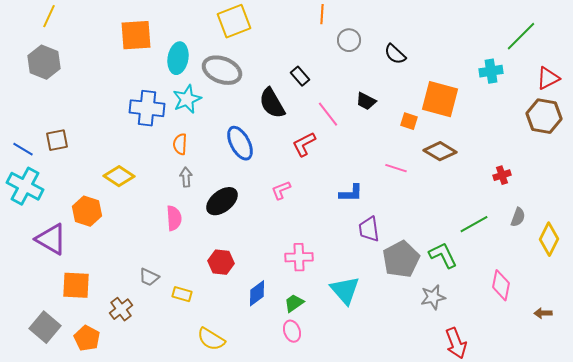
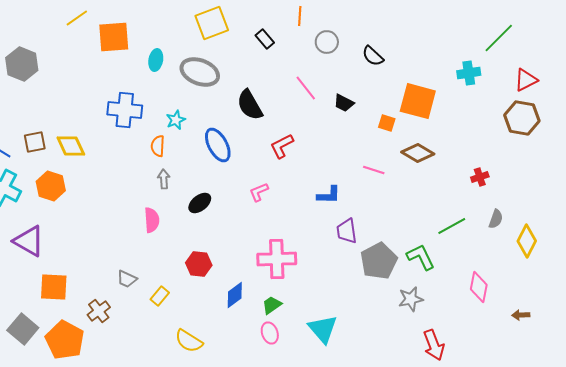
yellow line: (49, 16) -> (77, 18), moved, turned 30
cyan ellipse: (178, 58) -> (156, 60), size x0.7
black rectangle: (300, 76) -> (265, 39), moved
cyan star: (187, 99) -> (176, 120), moved, size x0.7
pink line: (328, 114) -> (306, 88), moved
yellow diamond: (119, 176) -> (71, 146), moved, turned 32
black ellipse: (222, 201) -> (200, 203), size x0.7
orange hexagon: (87, 211) -> (51, 186), moved
pink cross: (299, 257) -> (277, 259), size x1.4
cyan triangle: (345, 290) -> (323, 329), moved
yellow rectangle: (182, 294) -> (160, 296), turned -66
orange pentagon: (87, 338) -> (65, 340), size x1.5

